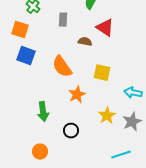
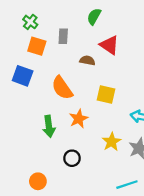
orange square: (20, 30) -> (37, 46), moved
green arrow: (43, 112) -> (49, 126), moved

